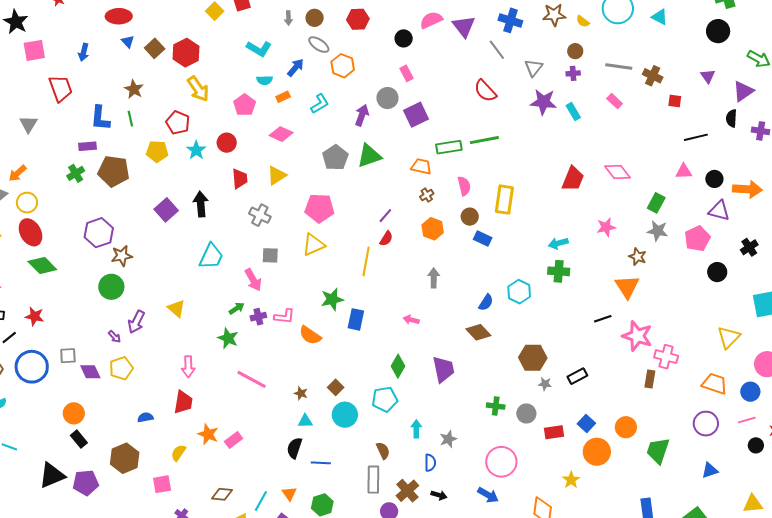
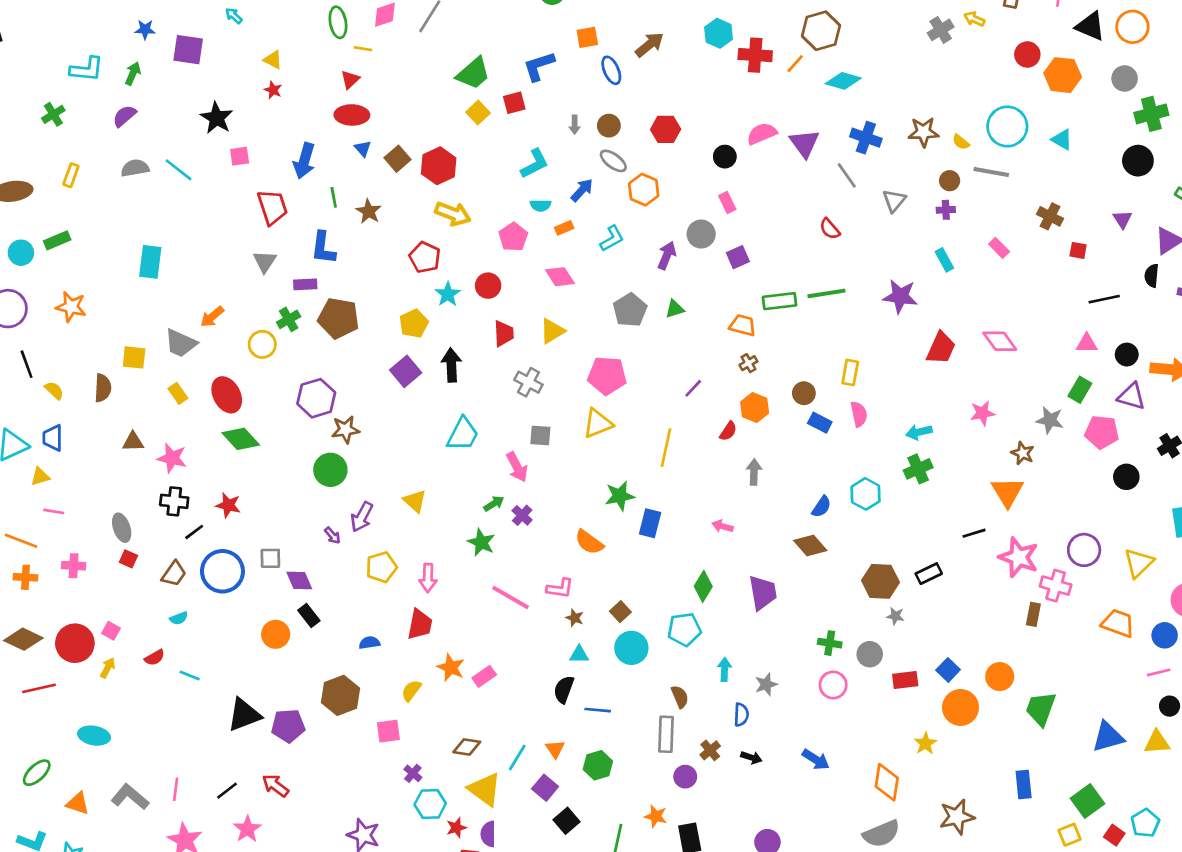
cyan L-shape: (259, 49) -> (535, 164), turned -60
pink square: (34, 50) -> (240, 156), size x0.7
blue arrow: (84, 52) -> (304, 161), size x1.5
gray line: (619, 67) -> (991, 172), moved
yellow arrow: (198, 89) -> (453, 214), turned -36
red semicircle: (485, 91) -> (830, 229), size x0.7
purple star: (543, 102) -> (900, 296), moved
purple square: (416, 115) -> (738, 257), size x0.7
green line: (130, 119) -> (334, 197), moved
gray triangle: (28, 124) -> (265, 261), moved
pink diamond: (281, 134) -> (560, 277), turned 30
yellow pentagon: (157, 151) -> (414, 324), moved, turned -30
green triangle: (369, 156) -> (675, 309), size x0.6
pink semicircle: (464, 186) -> (859, 414), moved
yellow rectangle: (504, 200) -> (850, 372), size x0.7
yellow circle: (27, 203) -> (262, 344), moved
green rectangle: (656, 203) -> (1080, 390), moved
red semicircle: (386, 239) -> (728, 431), moved
pink pentagon: (697, 239) -> (1102, 432), turned 30
green cross: (559, 271) -> (918, 469), turned -30
pink L-shape: (284, 316) -> (560, 588), moved
purple cross: (258, 317) -> (522, 515), turned -35
yellow pentagon: (121, 368) -> (381, 567), moved
black rectangle: (577, 376) -> (929, 574), moved
purple circle: (706, 424) -> (1084, 550), moved
black rectangle: (79, 439) -> (309, 616), moved
pink circle: (501, 462) -> (833, 685), moved, size x0.7
blue triangle: (710, 470) -> (1108, 737), size x1.5
brown cross: (407, 491) -> (710, 750), size x0.7
yellow triangle: (753, 504) -> (1157, 742), moved

